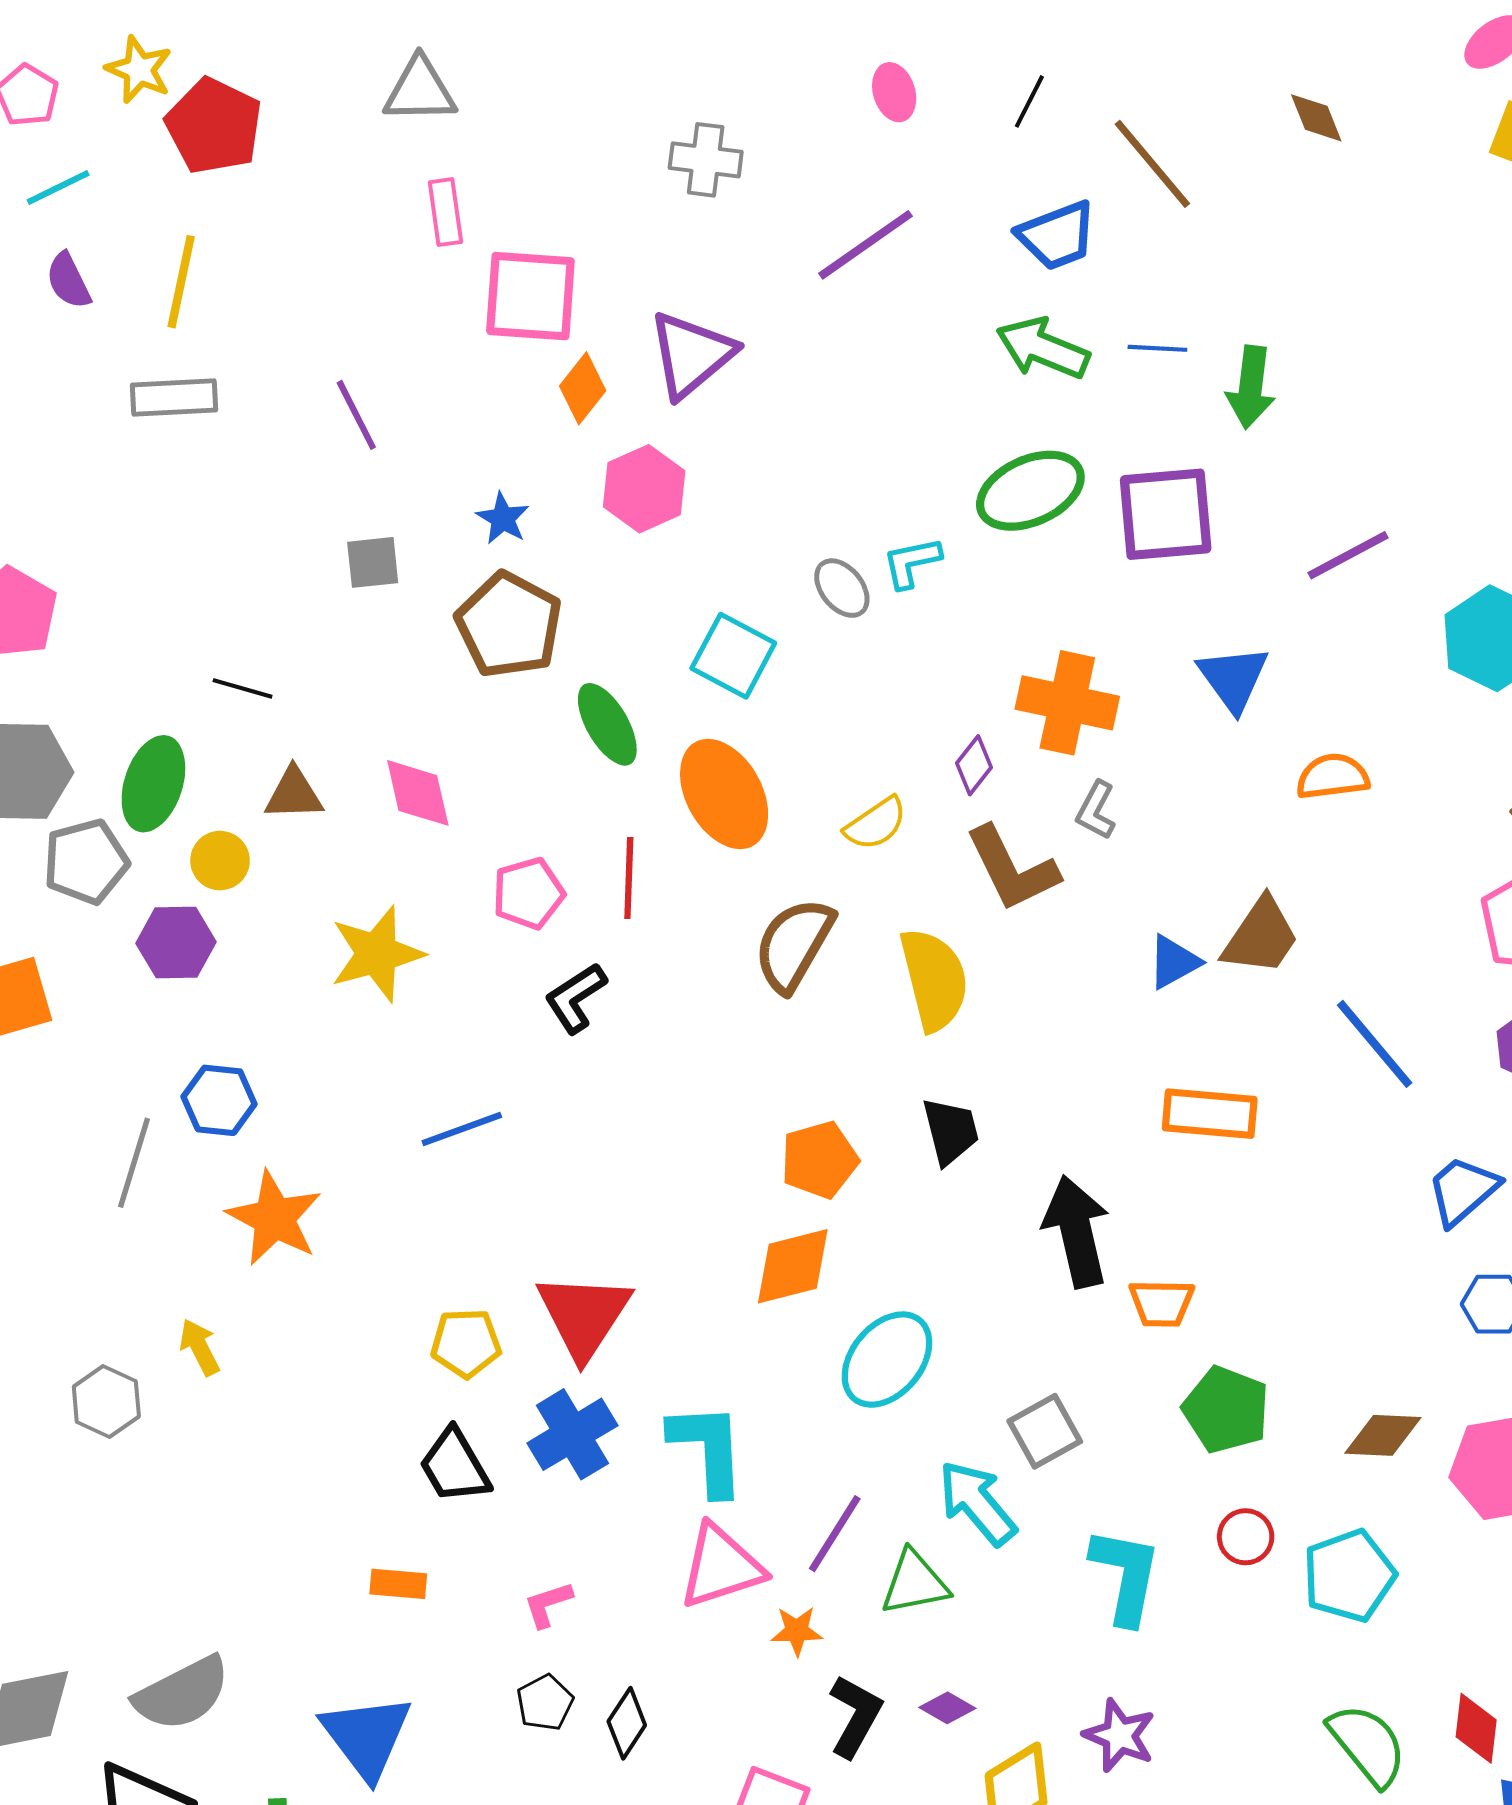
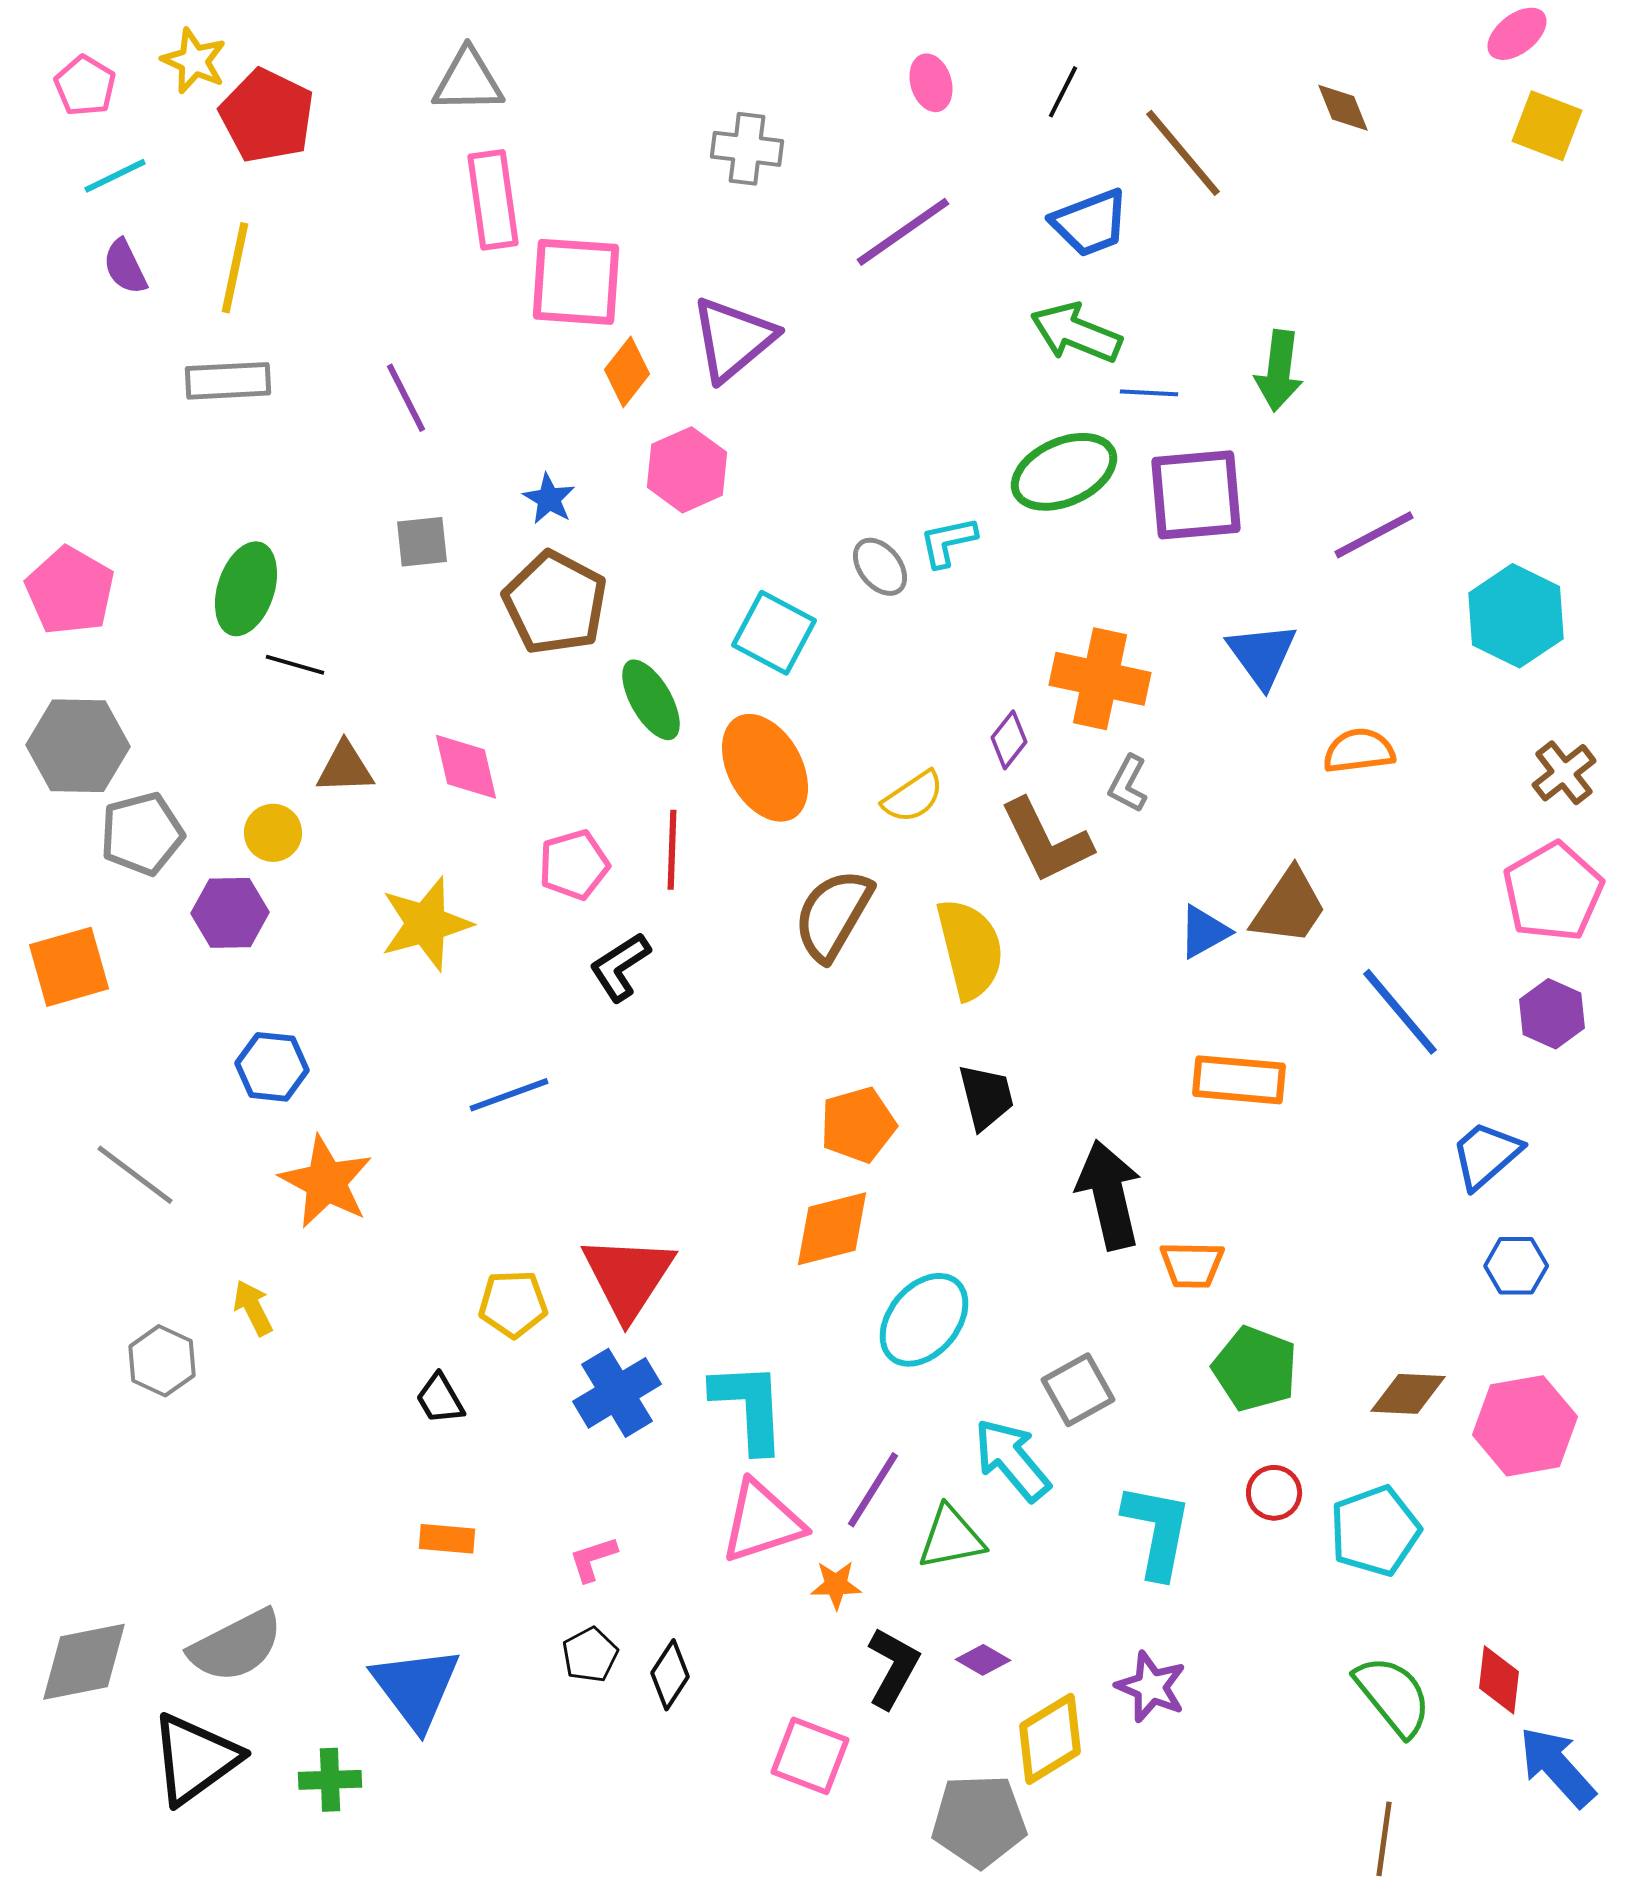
pink rectangle: (445, 212) -> (493, 200), size x1.5
blue line: (1157, 348) -> (1149, 393), moved
green ellipse: (153, 784) -> (246, 589), moved
gray line: (134, 1163) -> (135, 1175), moved, turned -70
black trapezoid: (455, 1466) -> (440, 1399), moved, size x0.7

